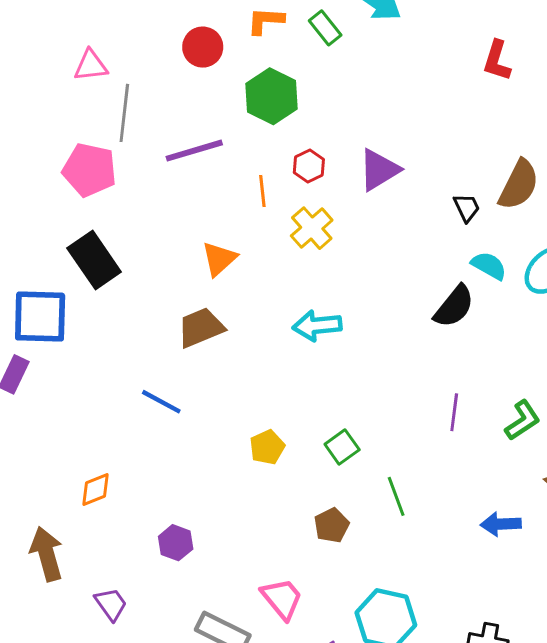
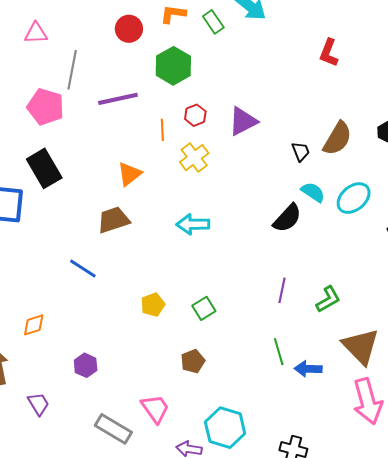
pink triangle: (91, 66) -> (36, 33), moved
green line: (396, 496) -> (279, 352), moved

